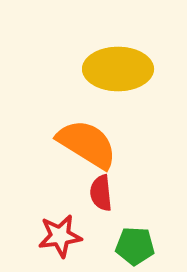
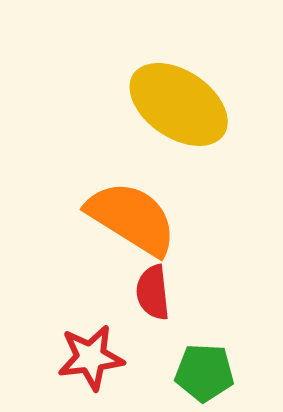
yellow ellipse: (118, 69) -> (179, 104), turned 34

